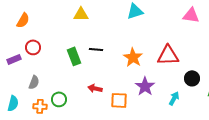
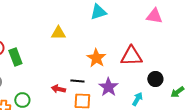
yellow triangle: (81, 14) -> (58, 33), moved
black line: (96, 49) -> (77, 81), moved
green rectangle: (74, 56) -> (15, 57), moved

